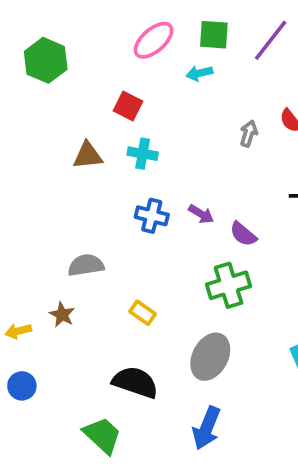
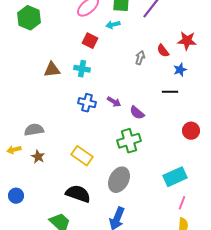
red square: (128, 106) -> (90, 41), moved
gray semicircle: (86, 265) -> (34, 130), moved
yellow rectangle: (143, 313) -> (82, 156), size x1.5
yellow arrow: (18, 331) -> (14, 150), moved

